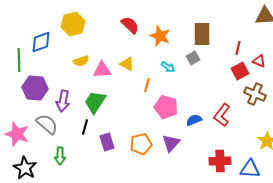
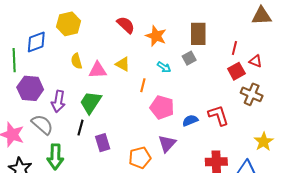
yellow semicircle: (81, 61) -> (76, 61), turned 91
red L-shape: (222, 115) -> (218, 115), turned 125
orange pentagon: (141, 144) -> (140, 158), moved
green arrow: (60, 156) -> (55, 157), size x1.4

